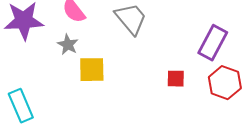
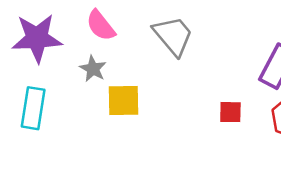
cyan rectangle: (21, 106) -> (33, 108), moved, turned 32

